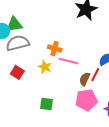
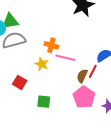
red square: (17, 72) -> (20, 82), moved
pink pentagon: (86, 100) -> (84, 97), turned -30

